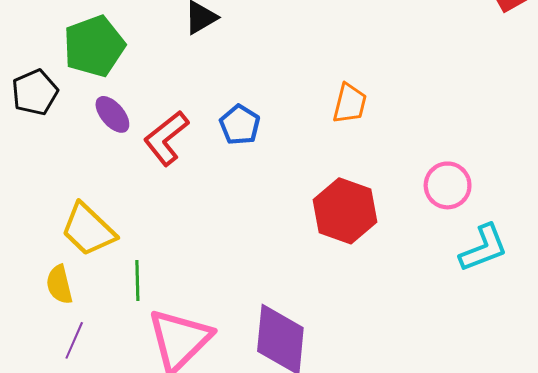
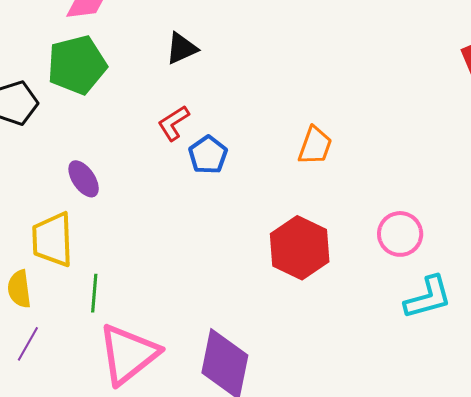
purple ellipse: (112, 114) -> (84, 179), moved
red L-shape: (166, 138) -> (173, 123), moved, size x0.7
yellow trapezoid: (88, 230) -> (52, 240), turned 38

